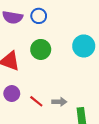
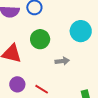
gray arrow: (59, 102) -> (62, 61), moved

